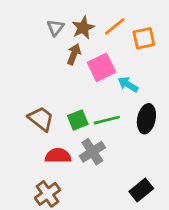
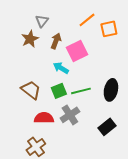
brown star: (83, 28) -> (30, 39), moved
cyan arrow: (128, 84) -> (61, 68), moved
black rectangle: (141, 190) -> (107, 127), moved

